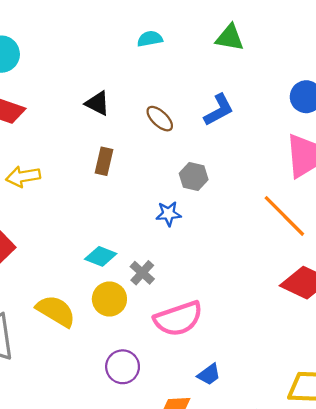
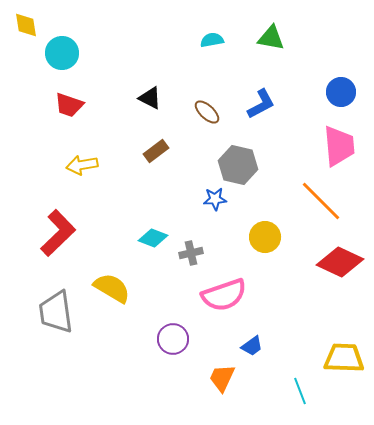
cyan semicircle: (150, 39) -> (212, 40), moved
brown rectangle: (104, 161) -> (156, 151), turned 40
gray hexagon: (194, 177) -> (238, 165), size x1.5
gray cross: (142, 273) -> (191, 253), turned 35
yellow circle: (109, 299) -> (265, 237), moved

